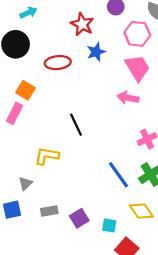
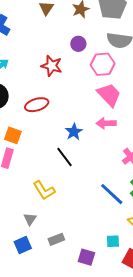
blue star: (96, 52) -> (74, 132), moved
yellow L-shape: (47, 156) -> (44, 190), turned -120
purple square: (79, 218) -> (86, 257), moved, turned -30

